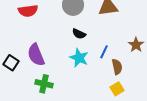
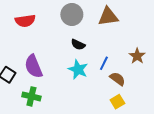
brown semicircle: (117, 67) -> (117, 79), turned -42
green cross: (44, 84) -> (31, 96), moved

